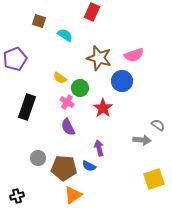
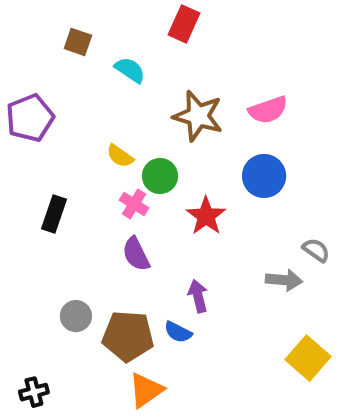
blue circle: (122, 81) -> (264, 176), moved
black rectangle: (27, 107) -> (54, 214), size x0.7
yellow square: (154, 179) -> (308, 358), turned -30

